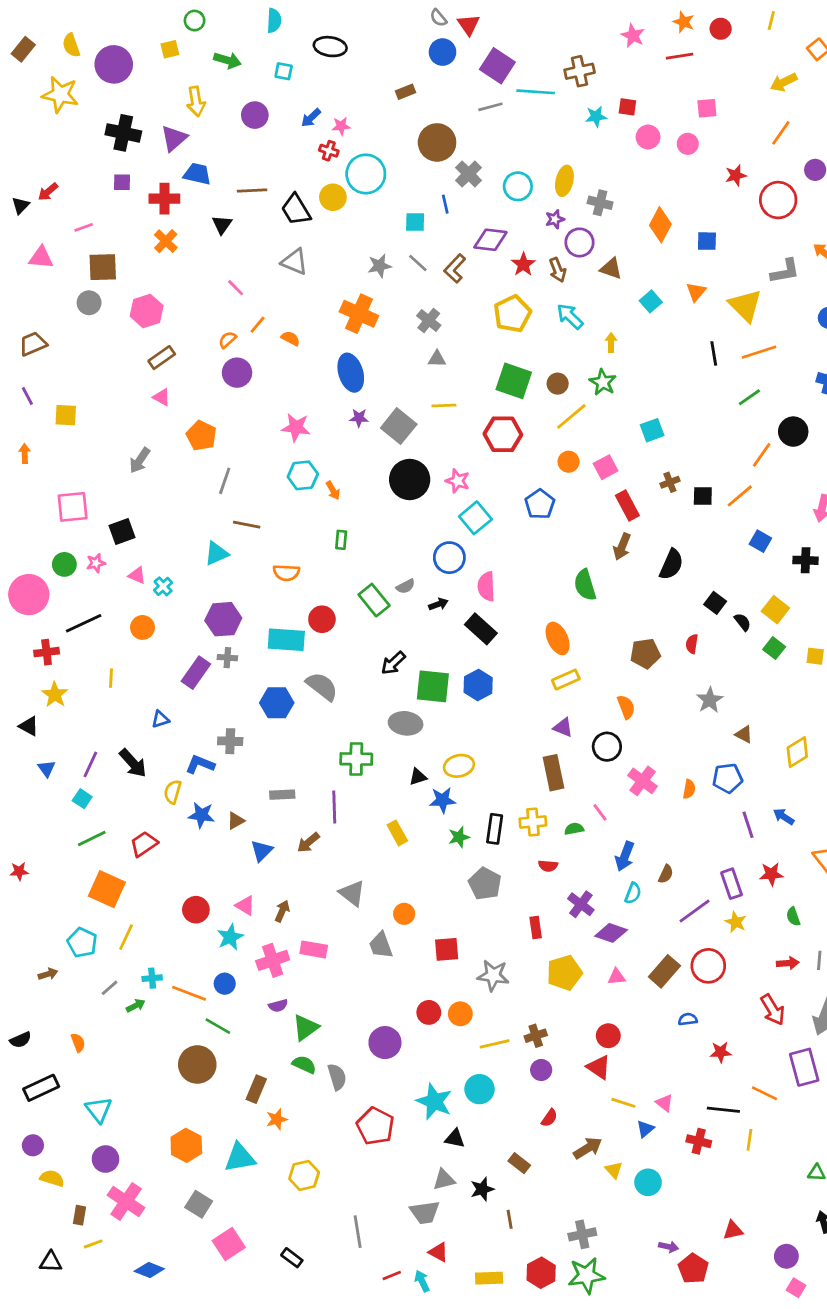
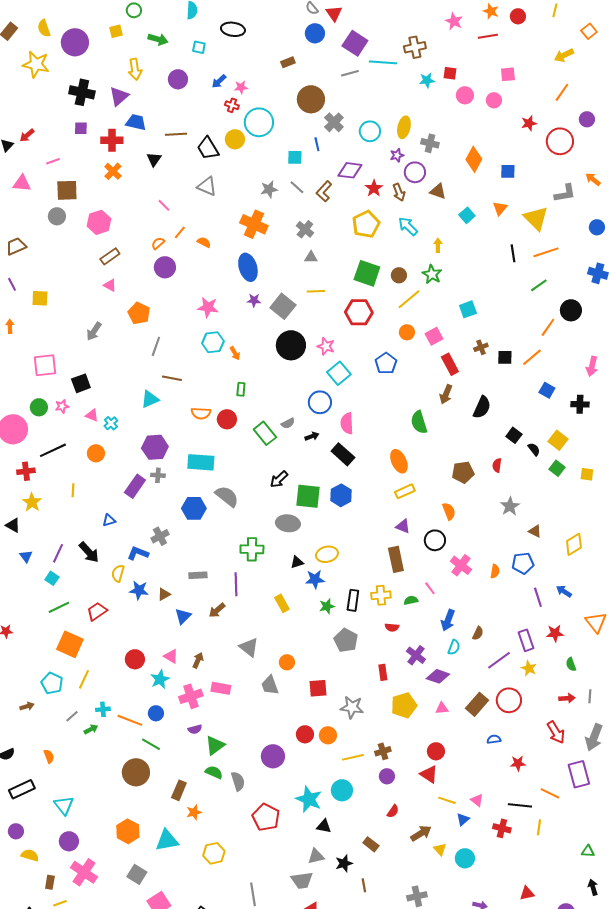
red circle: (322, 619) -> (227, 419), moved
gray cross: (230, 741) -> (160, 536), turned -30

